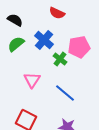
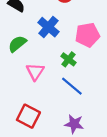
green semicircle: (16, 44) -> (17, 44), moved
green cross: (60, 59) -> (69, 59), moved

